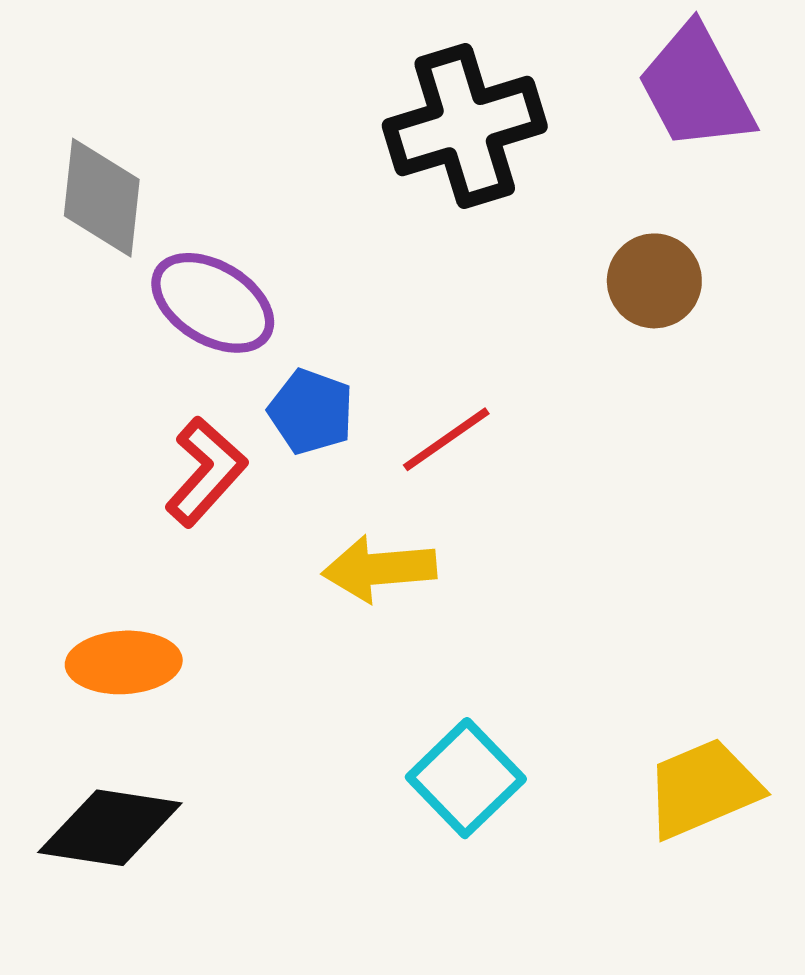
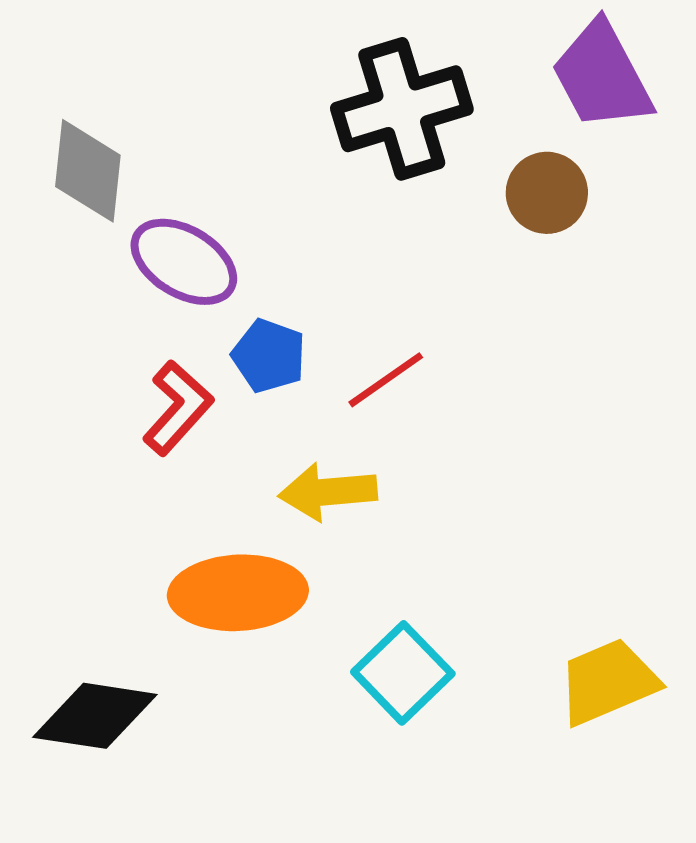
brown circle: (654, 281) -> (547, 193), moved
orange ellipse: (124, 662) -> (238, 593), moved, size x1.4

